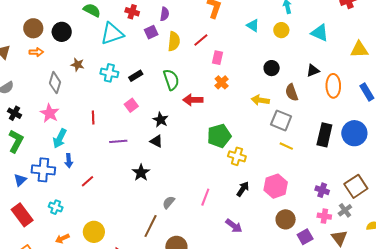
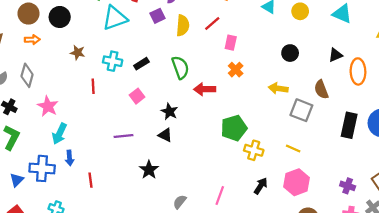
gray diamond: (55, 83) -> (27, 75), moved
brown semicircle: (292, 92) -> (321, 89), moved
red line: (93, 117) -> (93, 86), moved
yellow line: (286, 146) -> (293, 148), moved
red line: (88, 181) -> (91, 180), turned -56

